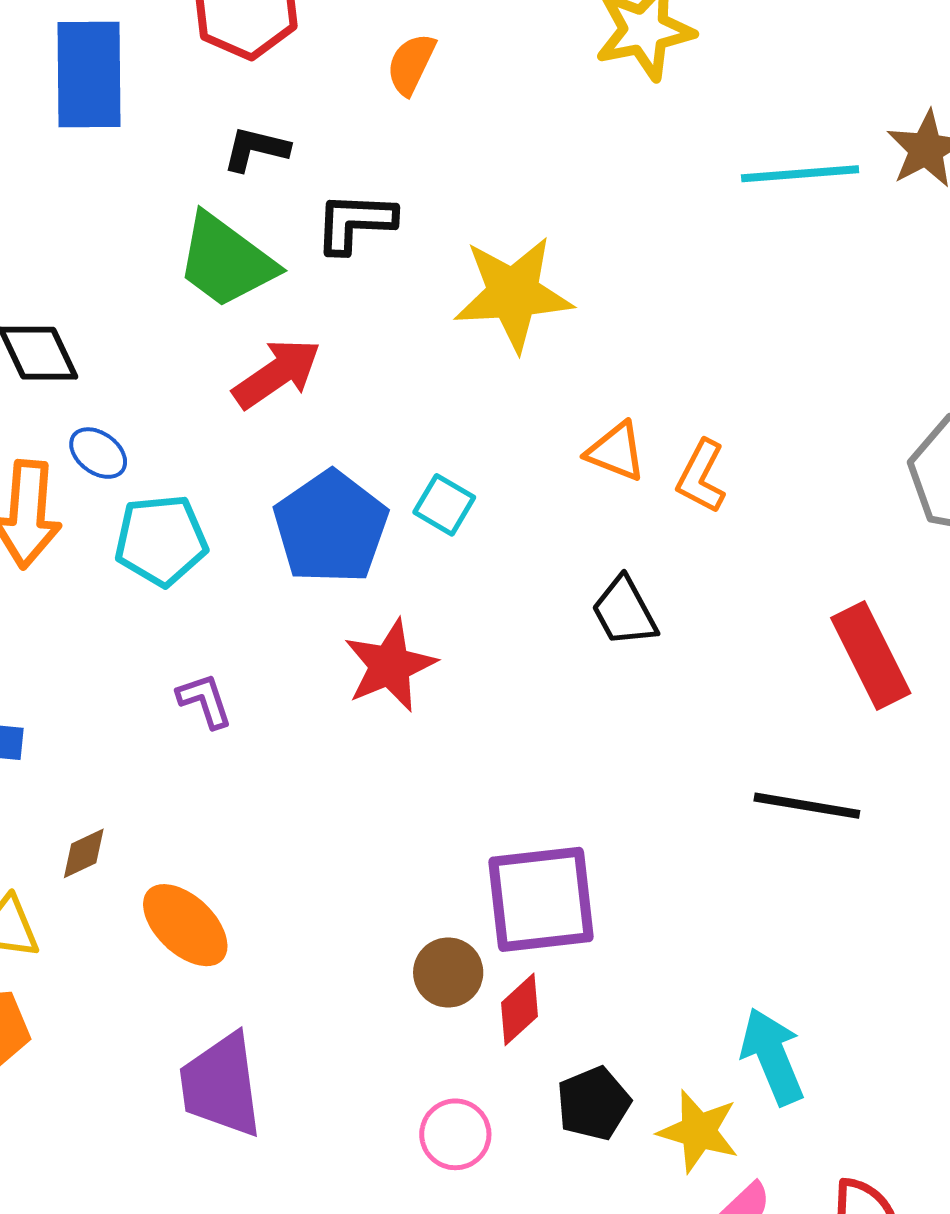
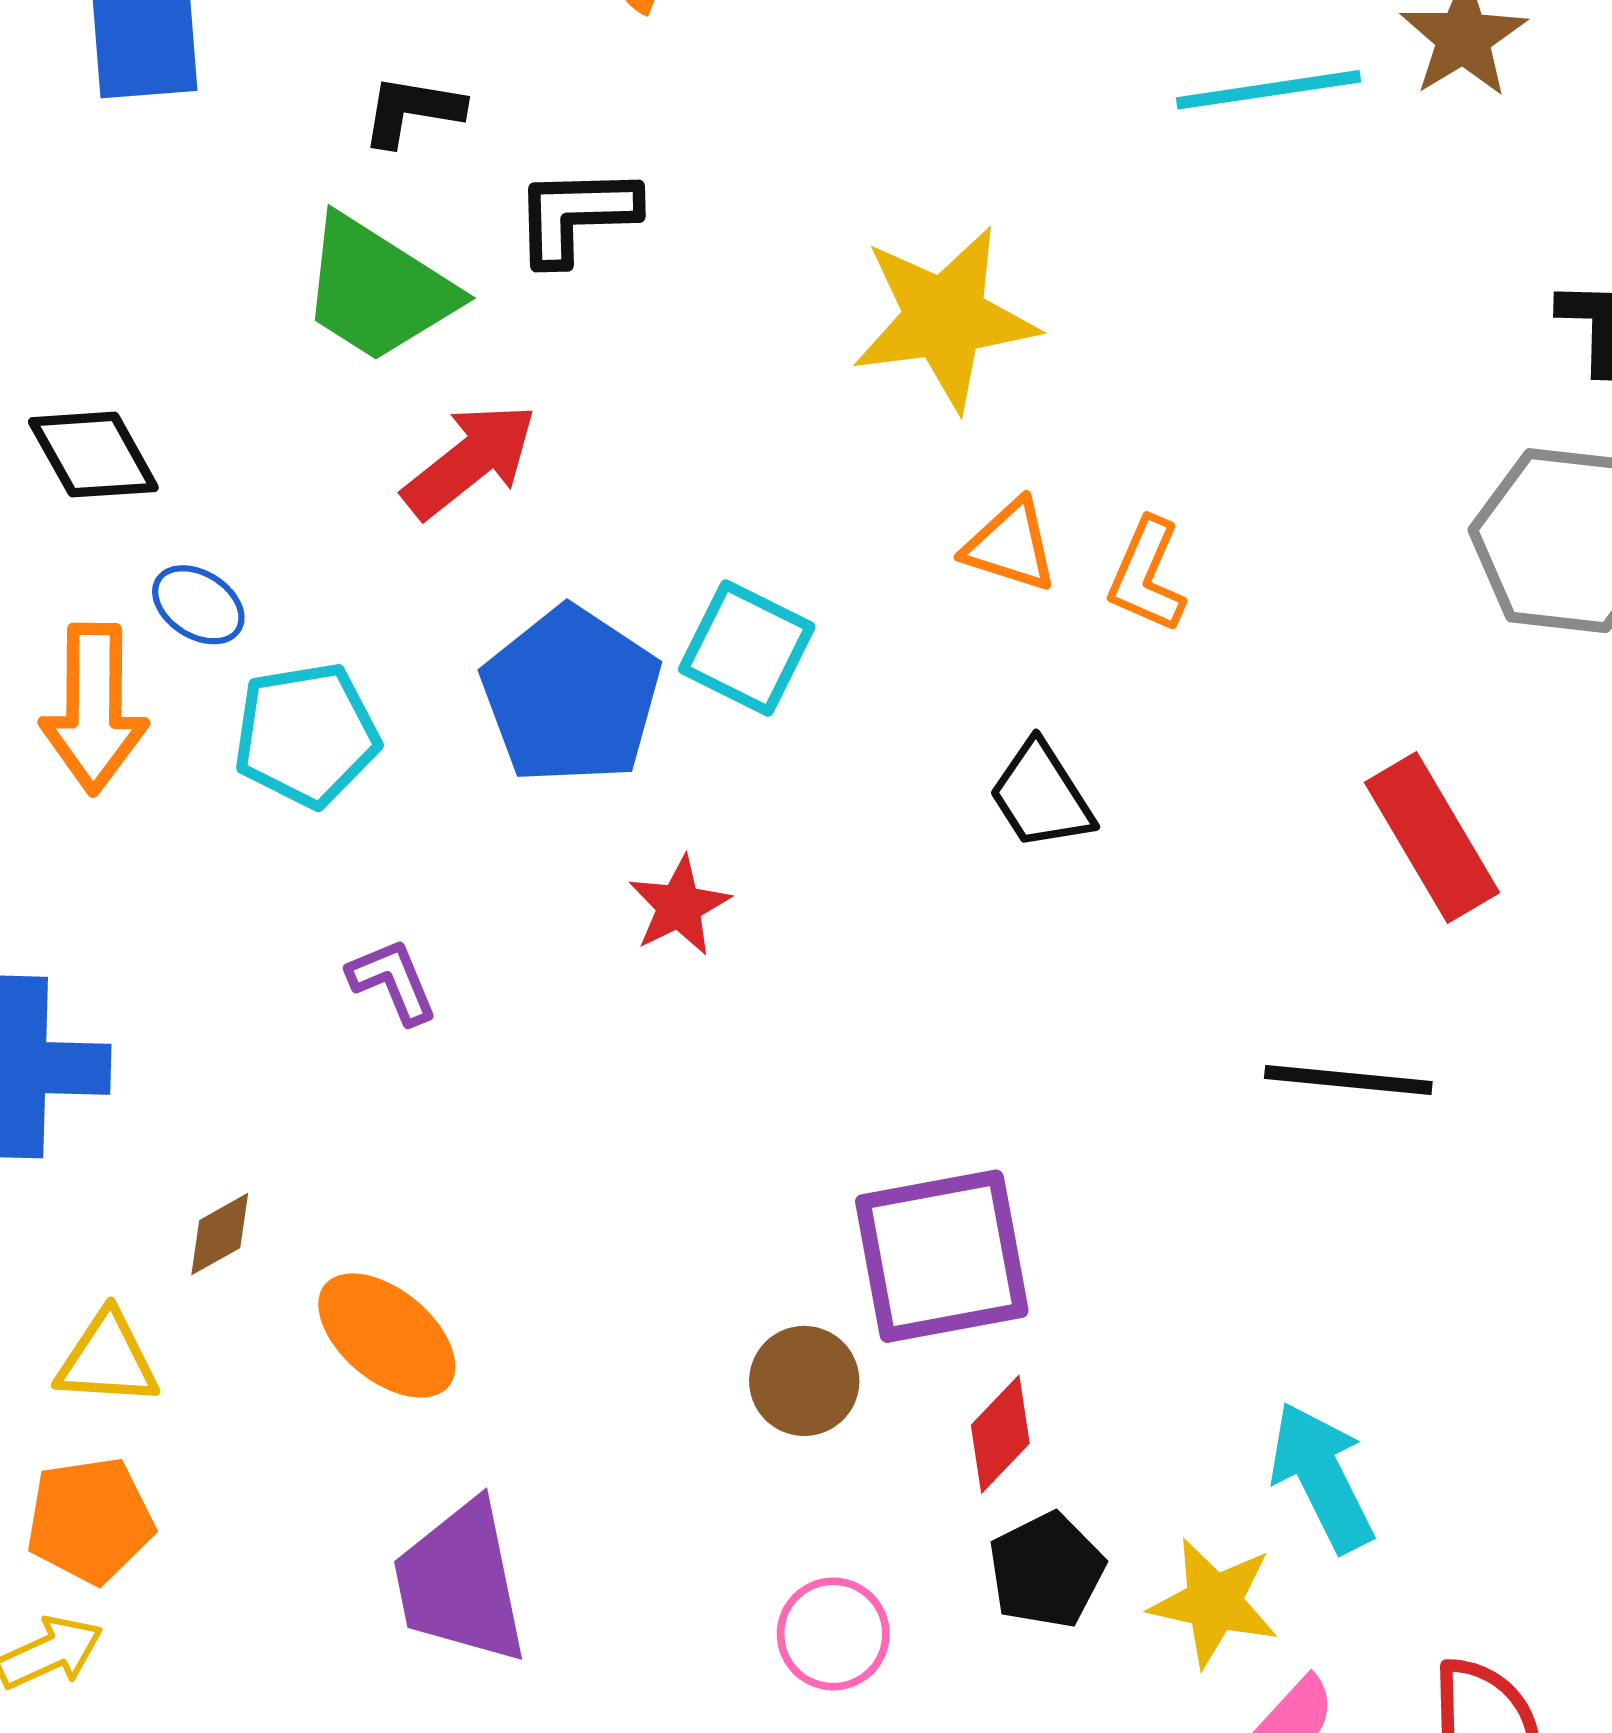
yellow star: (513, 294) -> (945, 318), moved
cyan square: (444, 505) -> (747, 648), size x1.4
red star: (390, 666) -> (679, 906), size x0.7
red diamond: (520, 1009) -> (1000, 1434), moved

